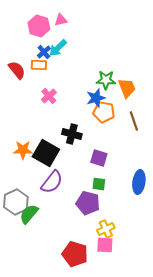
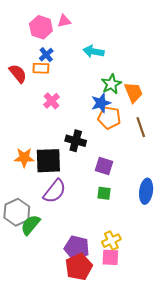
cyan arrow: (58, 48) -> (94, 51), moved, turned 54
green star: (106, 80) -> (111, 84), turned -30
black square: (46, 153) -> (48, 161), turned -32
purple pentagon: (88, 203) -> (77, 248), moved
red pentagon: (75, 254) -> (79, 267), turned 30

